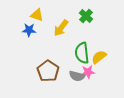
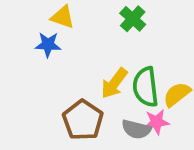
green cross: (86, 16) -> (133, 19), moved
yellow arrow: (61, 28) -> (114, 83), moved

